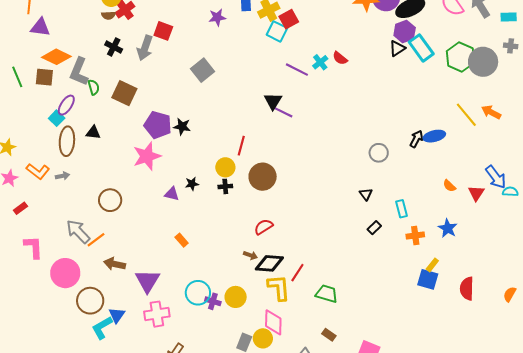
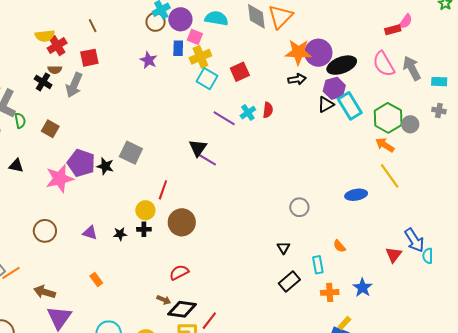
brown semicircle: (108, 15) -> (55, 70), moved
purple star: (217, 17) -> (148, 60), turned 30
red square: (289, 19) -> (240, 72), moved
red square: (163, 31) -> (89, 58), moved, turned -36
red semicircle: (340, 58) -> (268, 110), turned -126
gray circle: (483, 62) -> (410, 124), size x0.6
gray square: (202, 70) -> (131, 153), moved, turned -30
brown square: (124, 93) -> (50, 129), size x0.7
orange arrow: (491, 112) -> (385, 145), moved
black arrow: (416, 139) -> (297, 79), moved, turned 48
pink star: (147, 156) -> (60, 178), moved
black star: (192, 184) -> (120, 234), moved
orange semicircle: (449, 186) -> (339, 246), moved
cyan semicircle: (510, 192) -> (428, 256), turned -98
brown circle: (110, 200) -> (45, 231), moved
black rectangle: (374, 228) -> (289, 282), size x1.5
brown arrow: (115, 264) -> (45, 292), moved

